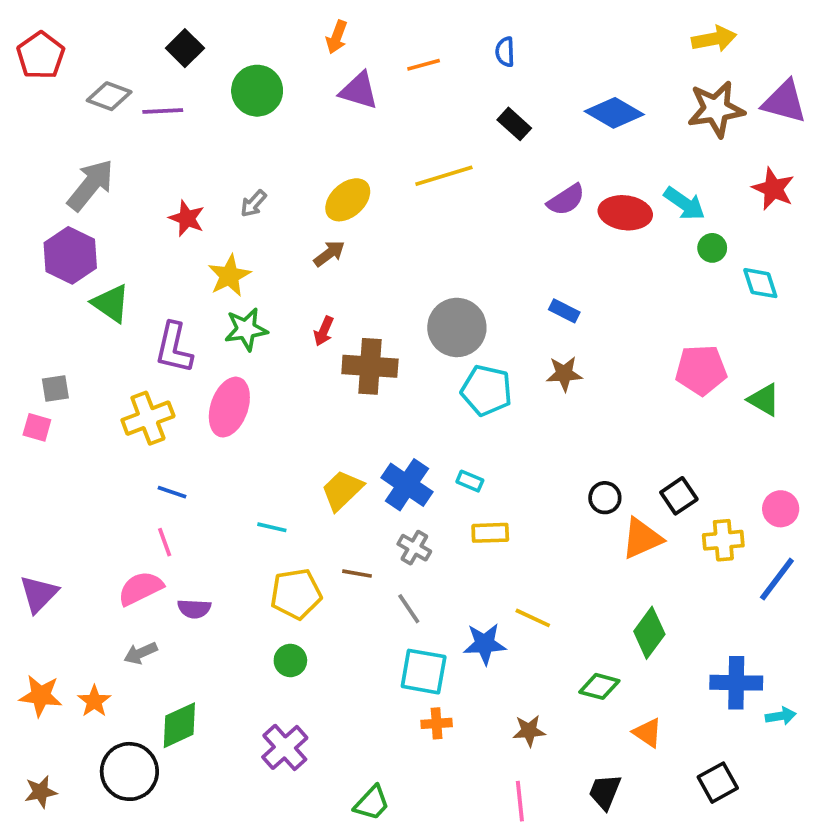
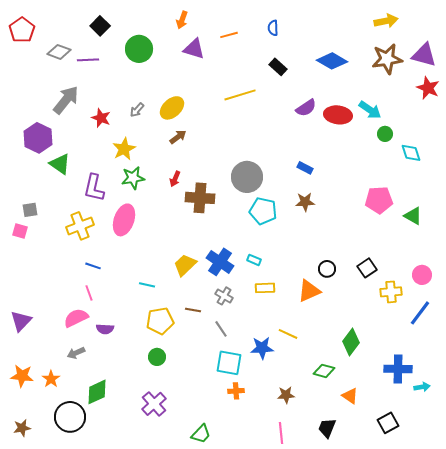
gray arrow: (91, 185) -> (66, 100), moved
red star: (773, 189) -> (428, 88), moved
yellow ellipse: (348, 200) -> (172, 108), moved
orange triangle: (642, 538) -> (309, 291), moved

